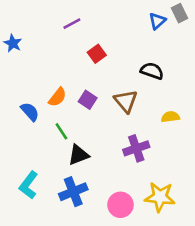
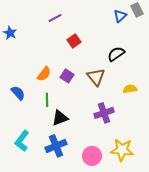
black semicircle: (152, 71) -> (116, 54), turned -54
blue semicircle: (30, 112) -> (18, 93), moved
green line: (61, 131) -> (47, 100), turned 32

